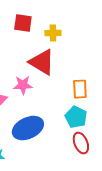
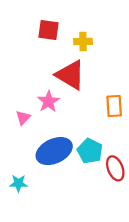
pink star: (23, 85) -> (48, 101), turned -30
cyan pentagon: (76, 117) -> (90, 151), moved

